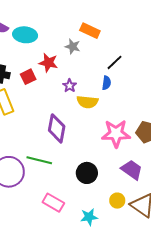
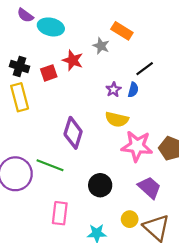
purple star: (70, 86) -> (113, 90), moved
yellow semicircle: (87, 102) -> (117, 119), moved
pink rectangle: (53, 203) -> (60, 213), turned 60

